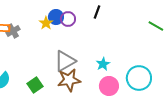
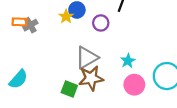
purple circle: (68, 19) -> (101, 23), moved
green square: (35, 85) -> (69, 89), moved, turned -35

